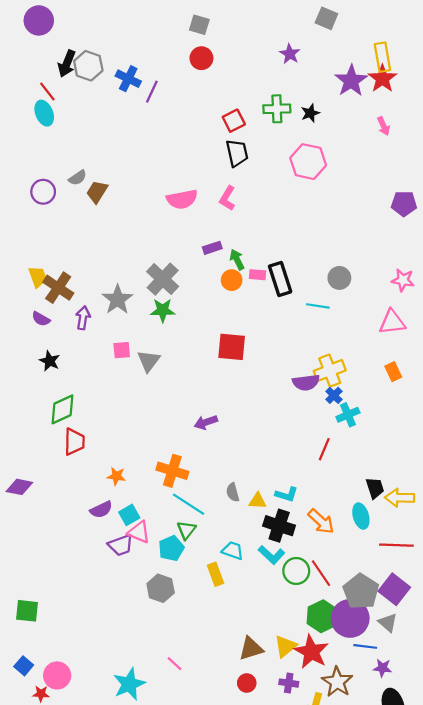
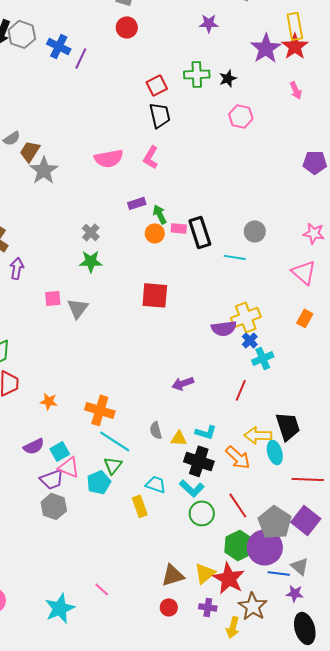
purple star: (290, 54) -> (209, 23), turned -30
pink hexagon: (308, 162) -> (241, 116), moved, size x0.7
gray cross: (163, 279) -> (91, 232), size x0.6
gray star: (117, 299) -> (44, 170), moved
pink triangle: (392, 322) -> (304, 272), turned 48
orange rectangle: (393, 372) -> (305, 318), turned 54
purple arrow: (206, 422) -> (183, 383), moved
orange star: (116, 476) -> (49, 401), moved
black trapezoid: (375, 488) -> (288, 426), size x1.4
yellow arrow: (400, 498) -> (258, 435), moved
green circle: (296, 571) -> (202, 513), moved
gray hexagon: (161, 588) -> (54, 506), moved
gray triangle: (388, 623) -> (300, 566), moved

